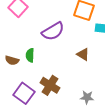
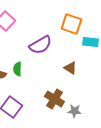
brown cross: (50, 85) -> (54, 99), moved

